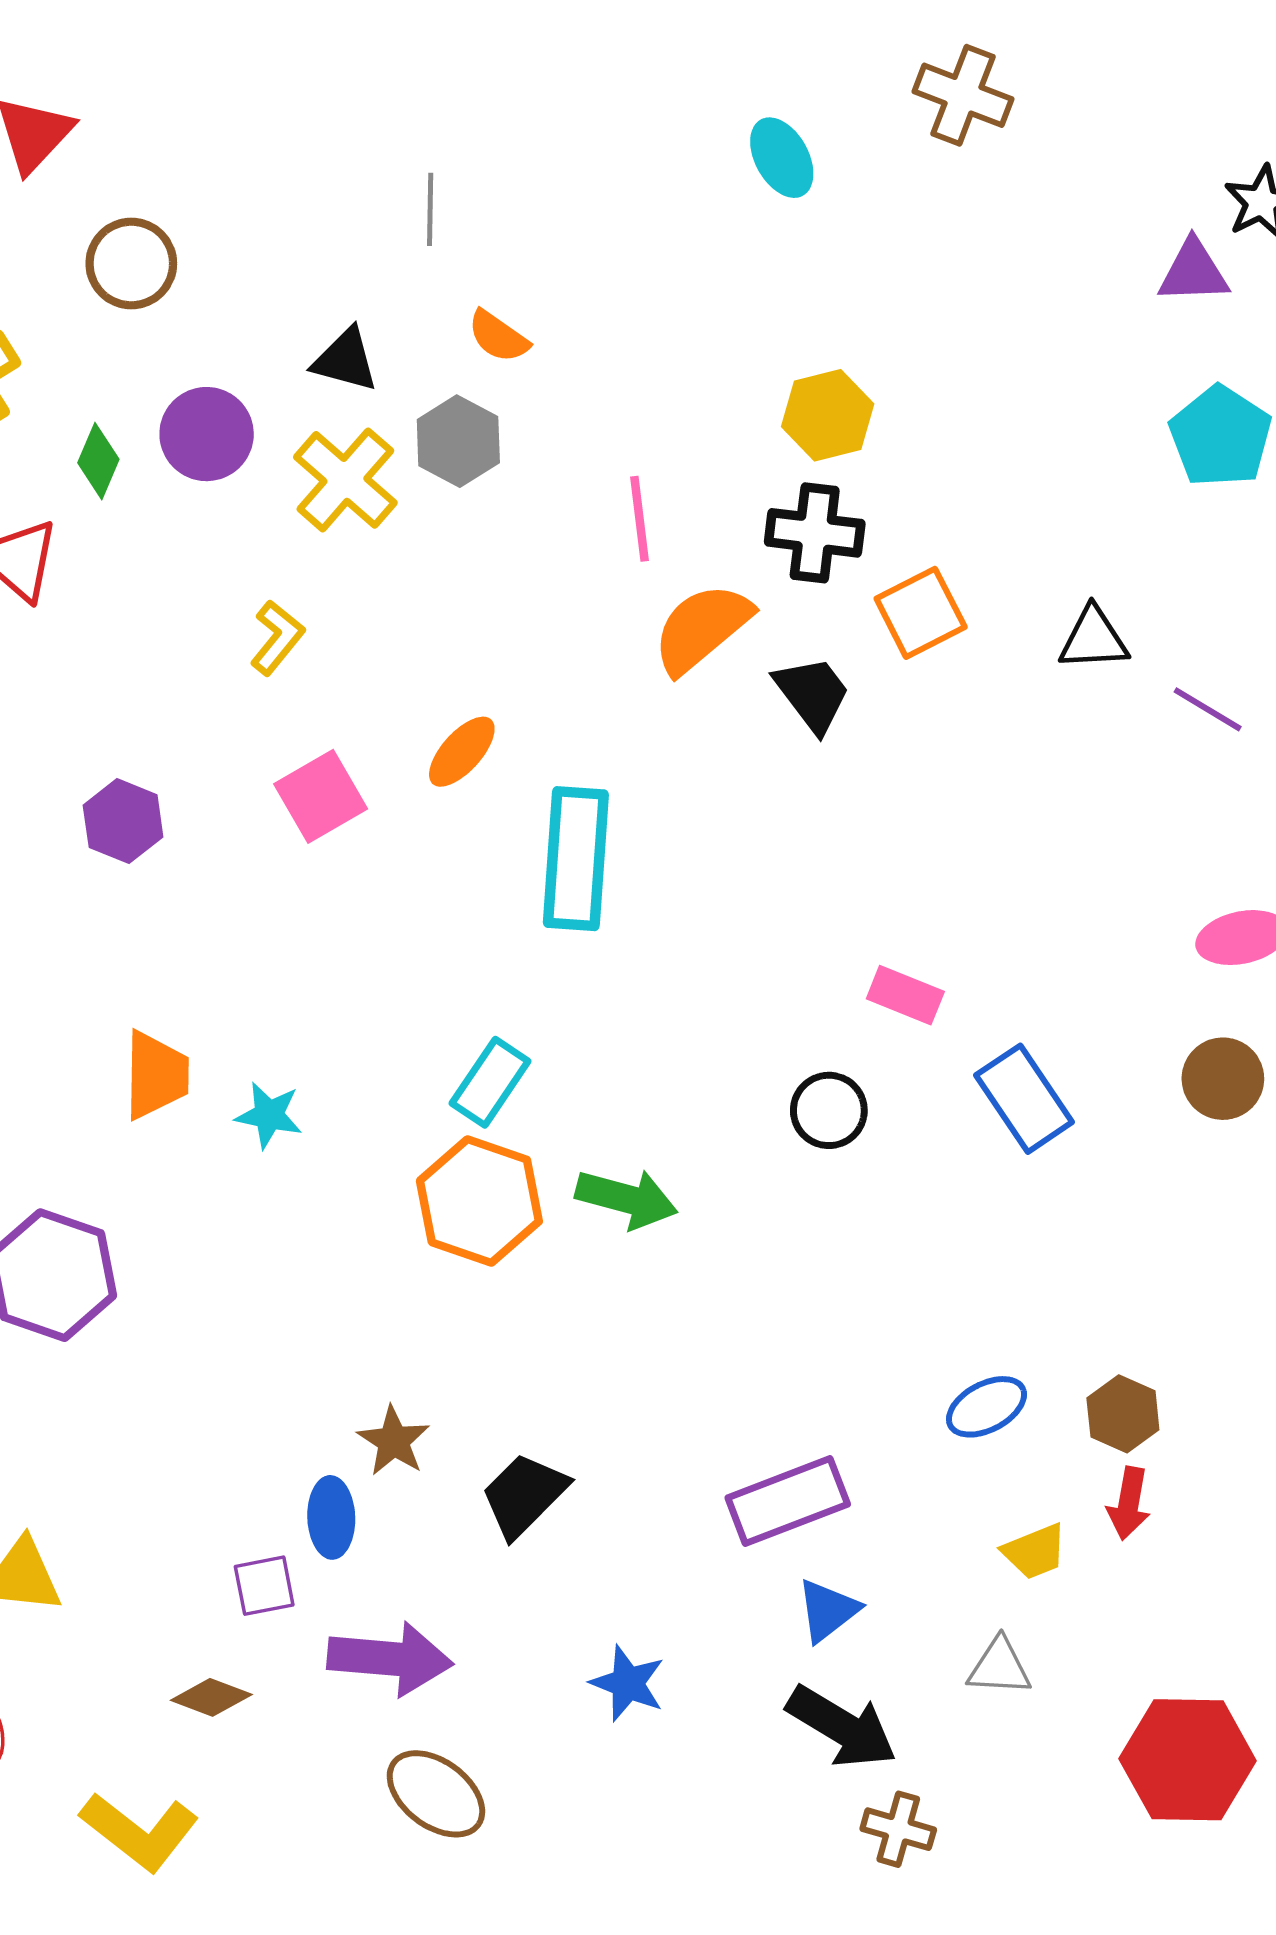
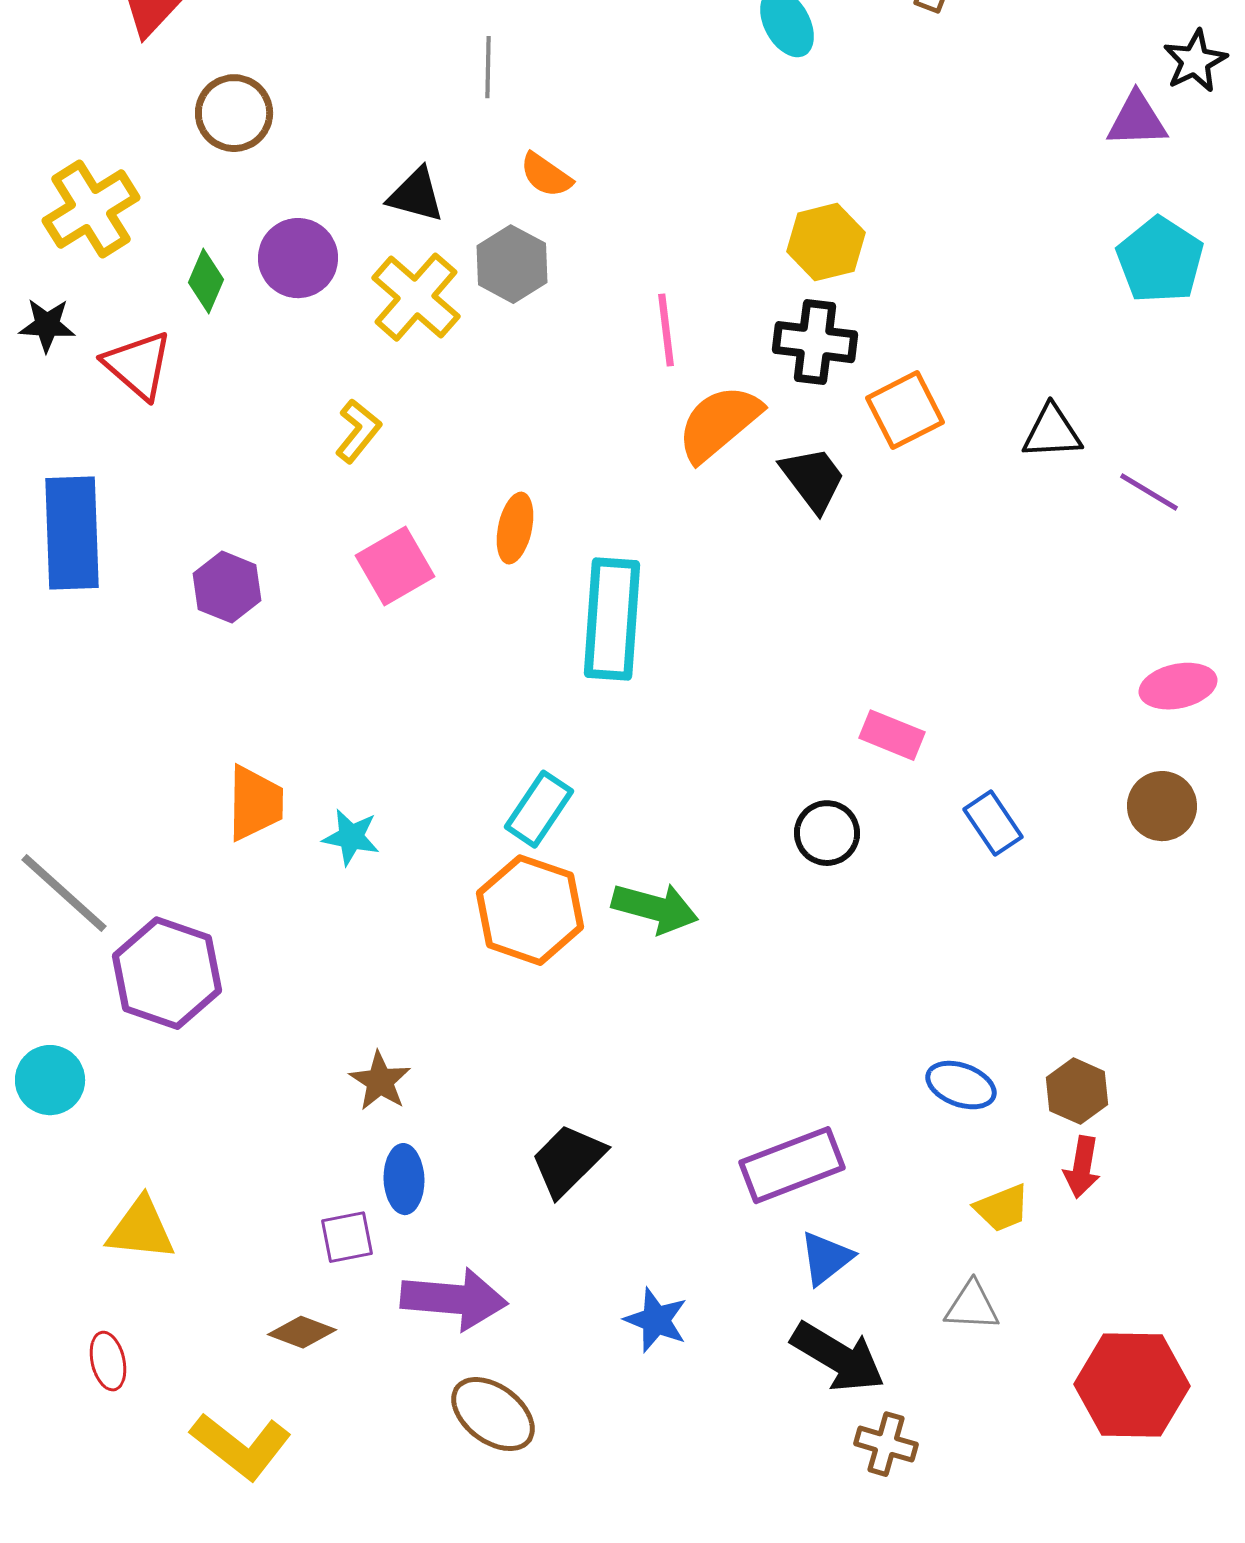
orange ellipse: (462, 752) -> (515, 528), turned -30
blue rectangle: (1024, 1099) -> (993, 823), size x0.7
blue ellipse: (986, 1407) -> (961, 1085), turned 48
brown star: (394, 1441) -> (380, 1081), moved

